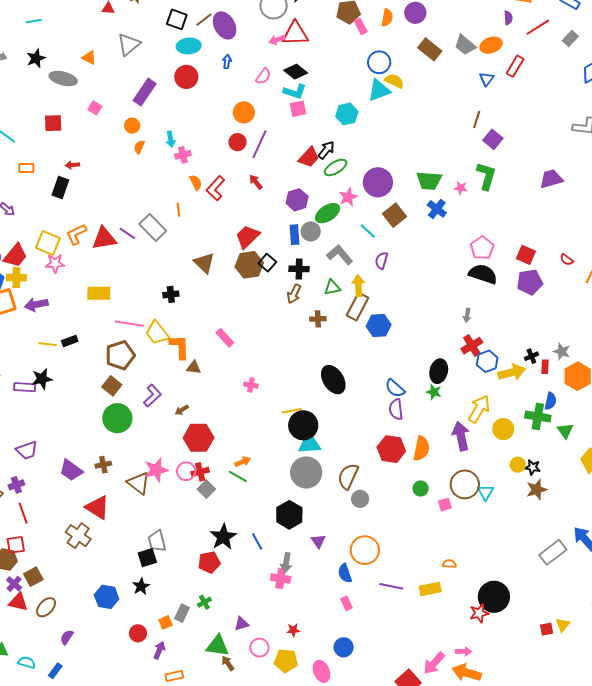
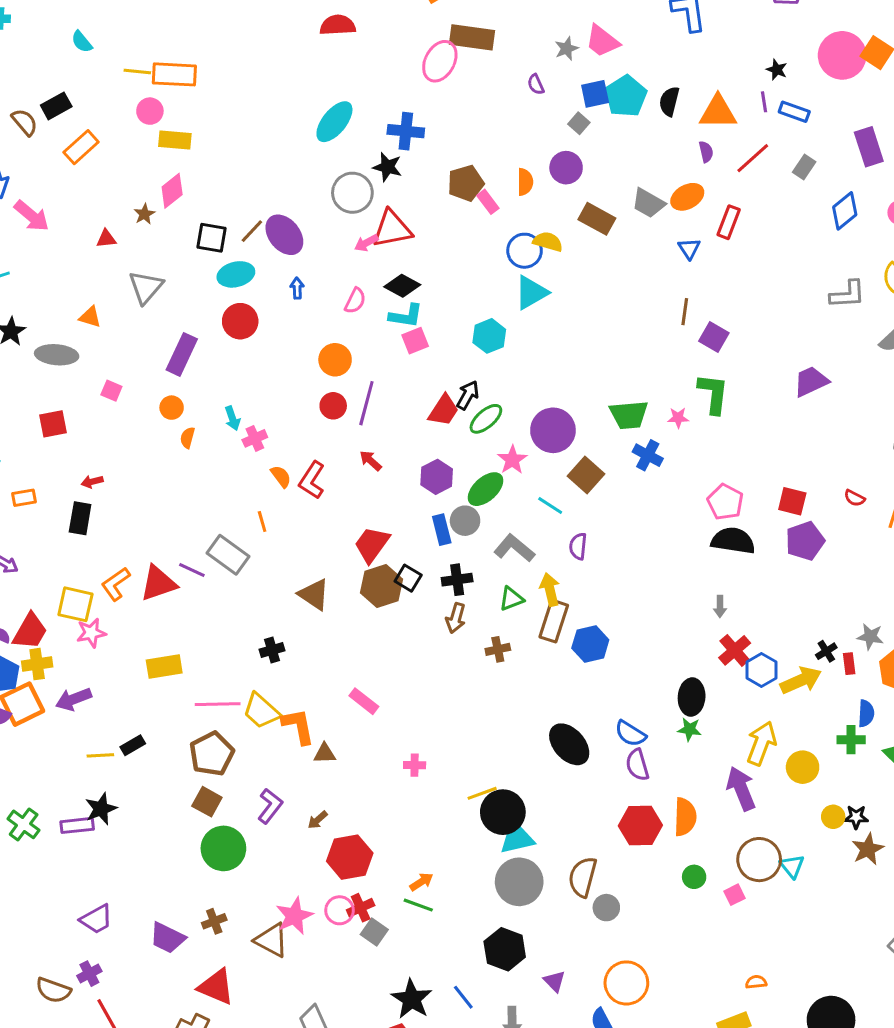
yellow semicircle: (394, 81) -> (548, 242), moved
black ellipse: (333, 380) -> (569, 744), moved
green cross: (538, 417) -> (851, 740), size x0.7

